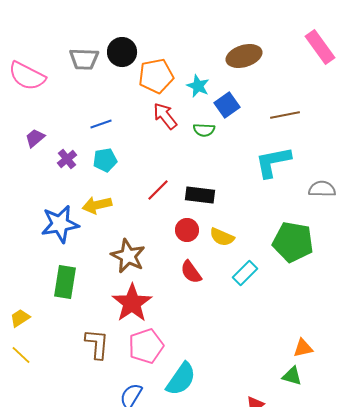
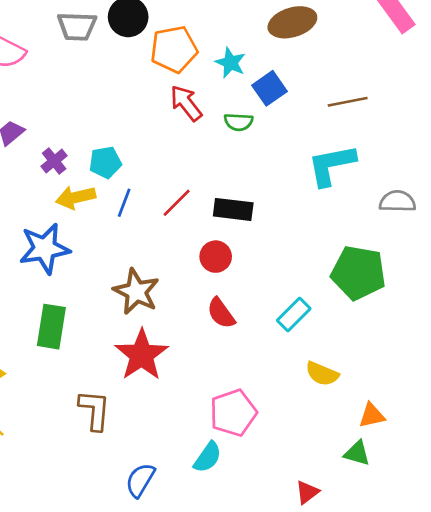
blue line: (101, 124) -> (124, 203), moved, turned -50
yellow arrow: (97, 205) -> (76, 197), moved
yellow semicircle: (222, 237) -> (322, 374), moved
pink pentagon: (146, 346) -> (233, 413), moved
cyan semicircle: (181, 379) -> (208, 457), size x0.7

